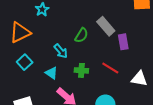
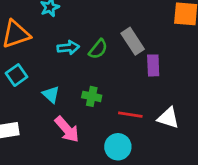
cyan arrow: (61, 51) -> (68, 48), moved, turned -63
red line: (110, 68) -> (130, 115), moved, turned -30

